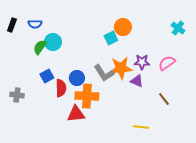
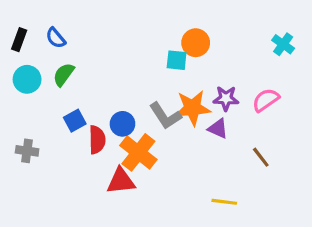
blue semicircle: (35, 24) -> (56, 38), turned 48
cyan square: (111, 38) -> (177, 60), turned 32
cyan circle: (53, 42) -> (27, 79), moved
orange cross: (87, 96) -> (138, 152), turned 35

